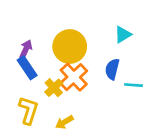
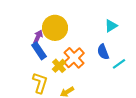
yellow circle: (70, 47) -> (55, 28), moved
blue semicircle: (112, 69) -> (103, 52), turned -35
cyan line: (133, 85) -> (119, 64), turned -40

